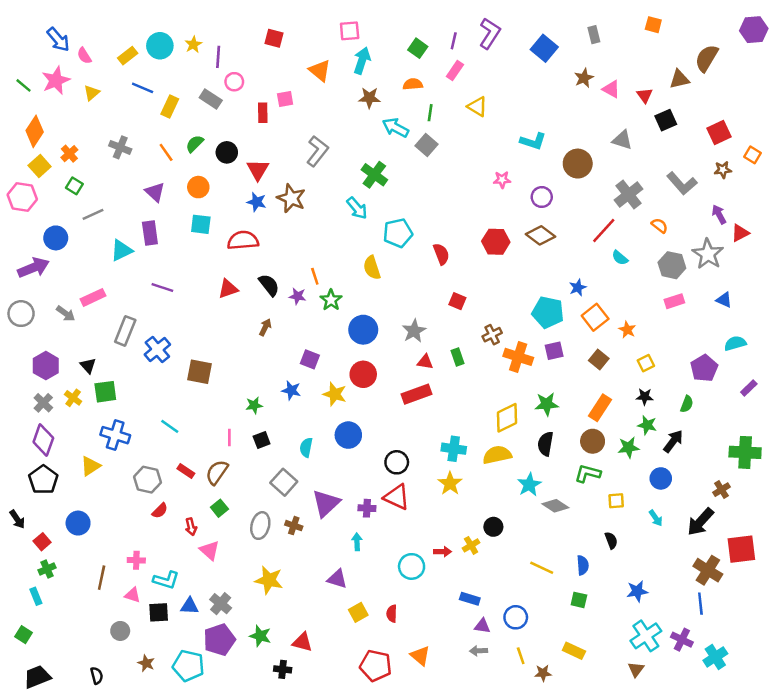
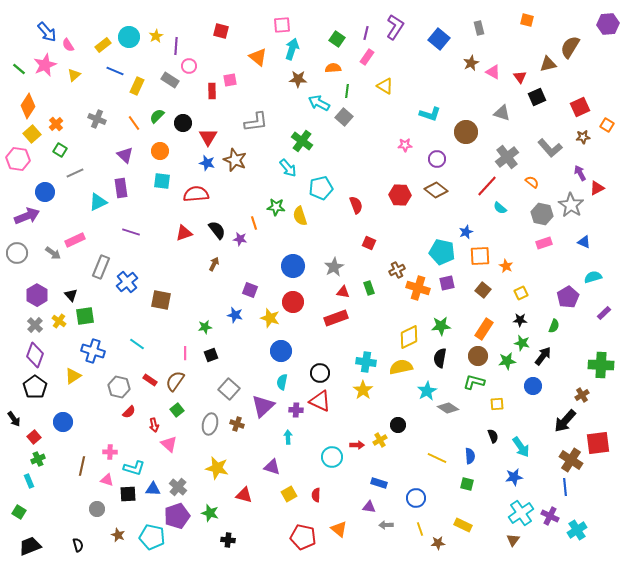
gray L-shape: (317, 151) -> (256, 122), turned 45
green star: (331, 300) -> (276, 207), moved, turned -30
orange square: (595, 317) -> (480, 256), turned 35
cyan semicircle: (306, 447) -> (282, 382), moved
cyan arrow: (656, 518) -> (521, 447), moved, size x1.5
purple triangle: (482, 626) -> (369, 507), moved
red triangle: (302, 642) -> (244, 495), moved

